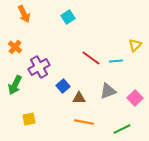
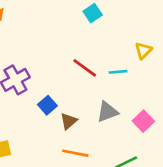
cyan square: (68, 17) -> (93, 13), moved
brown triangle: (79, 98) -> (69, 121), turned -40

